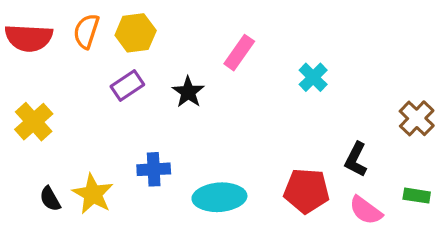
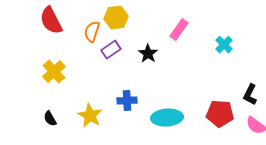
orange semicircle: (86, 31) -> (92, 32), moved
red semicircle: (29, 38) -> (51, 21), turned 60
black semicircle: (50, 199) -> (50, 119), moved

